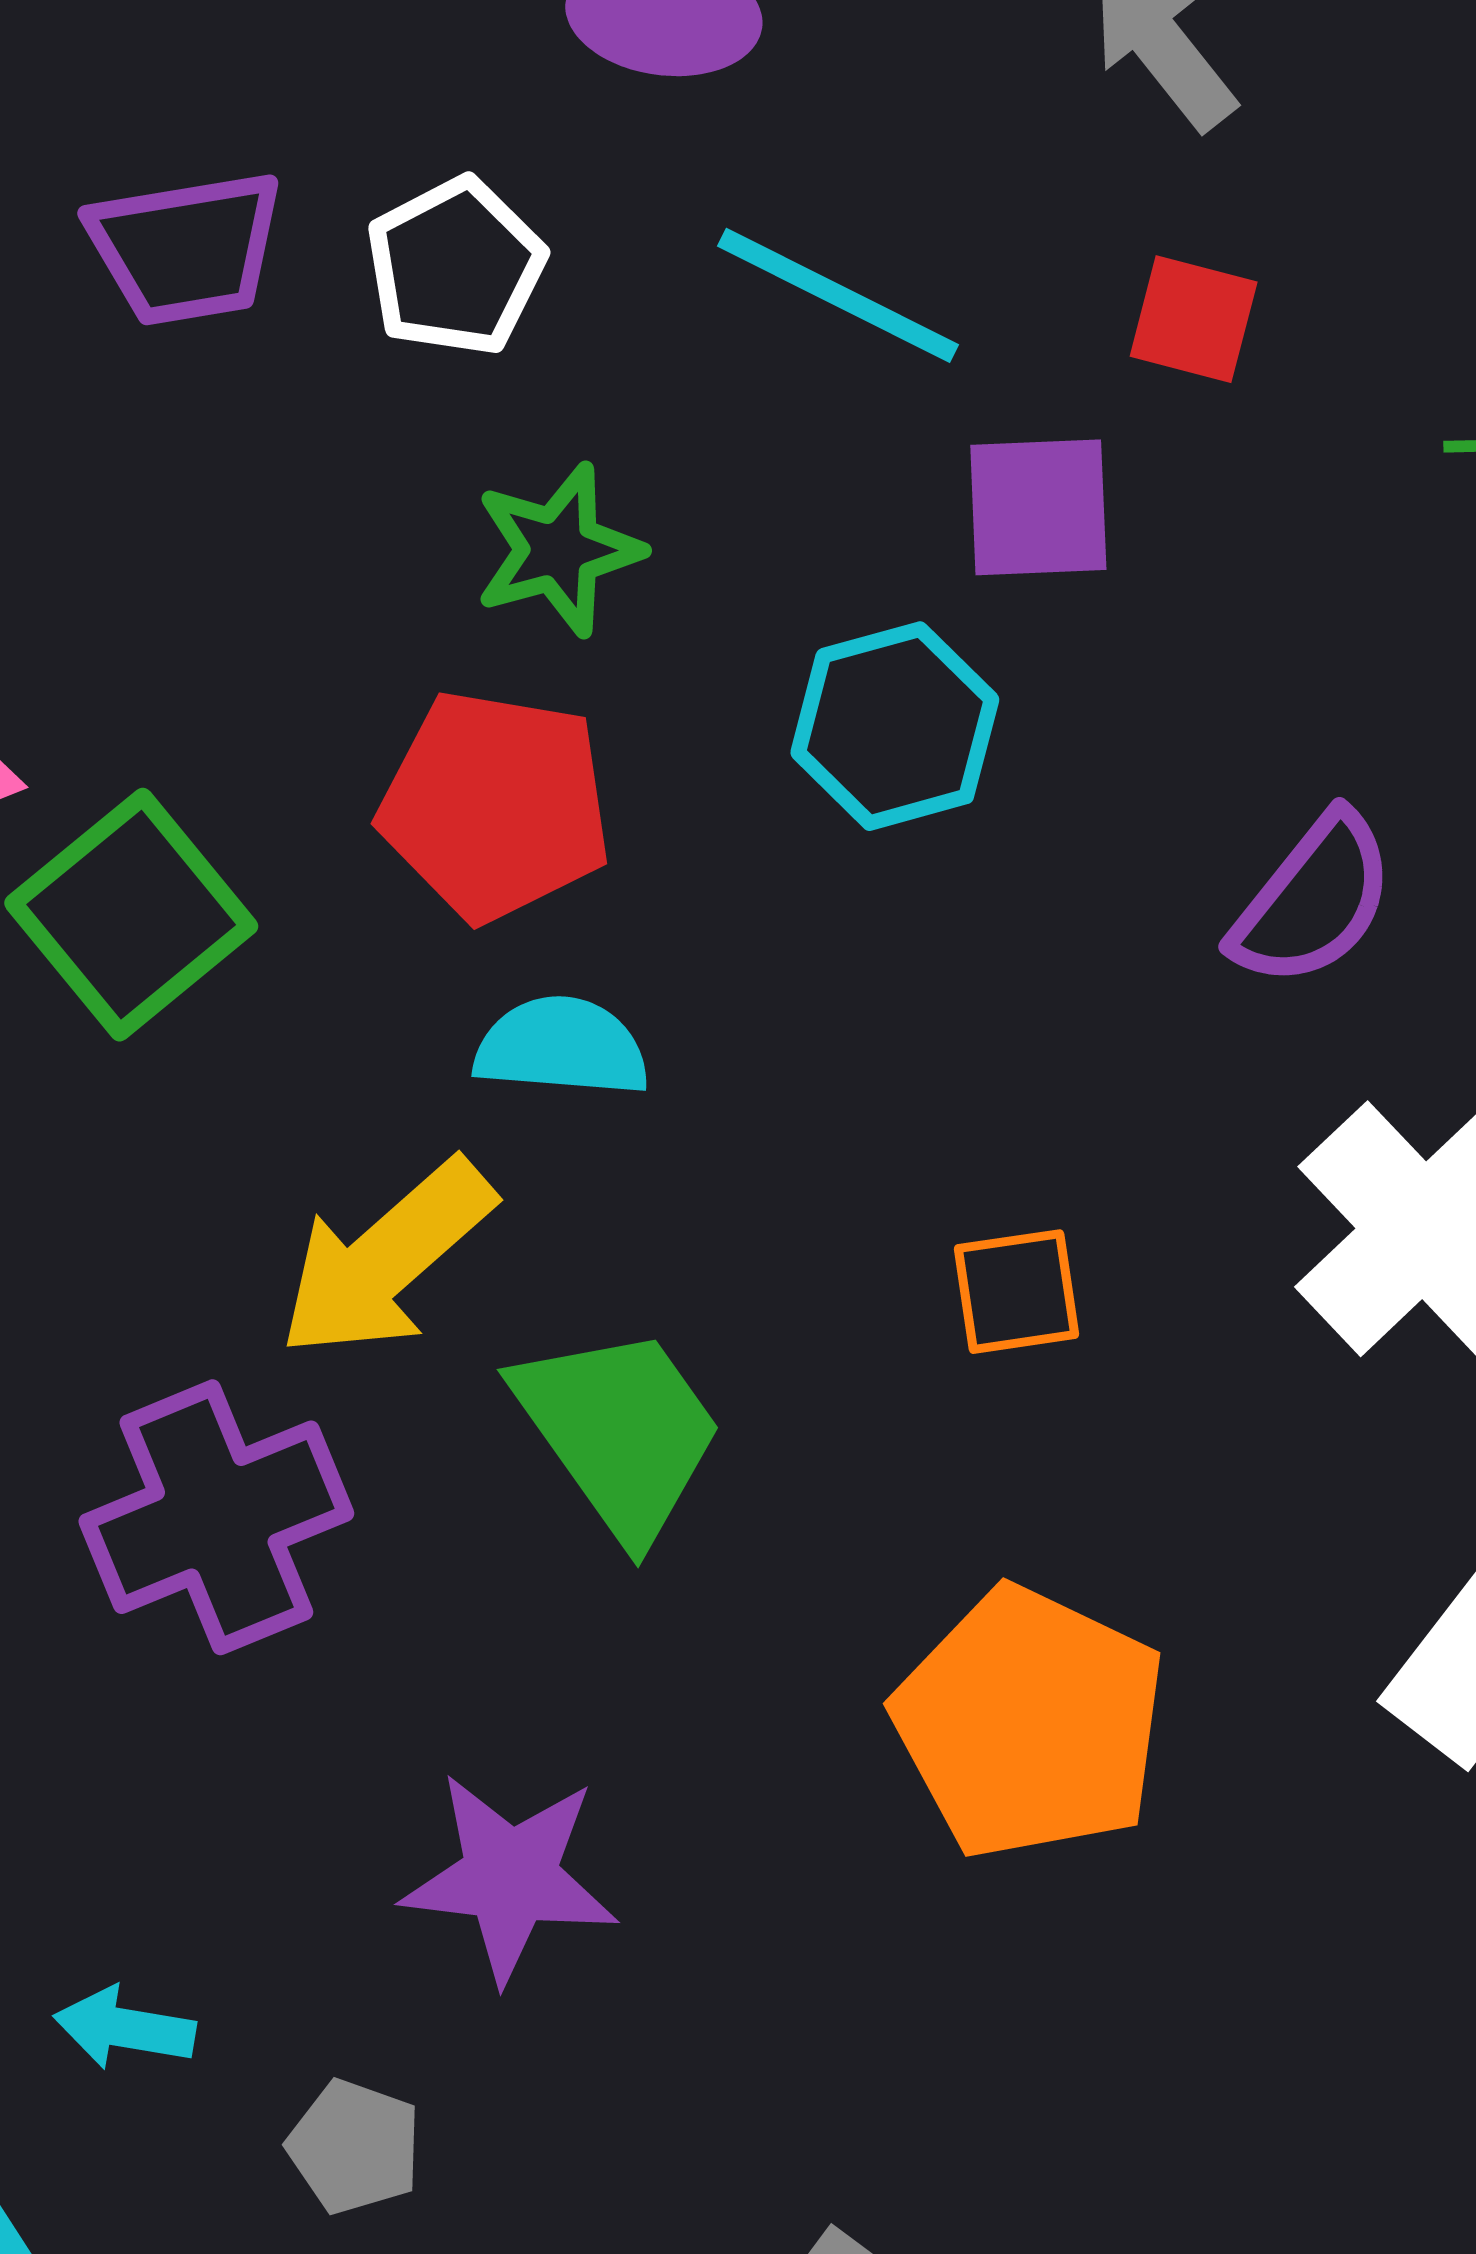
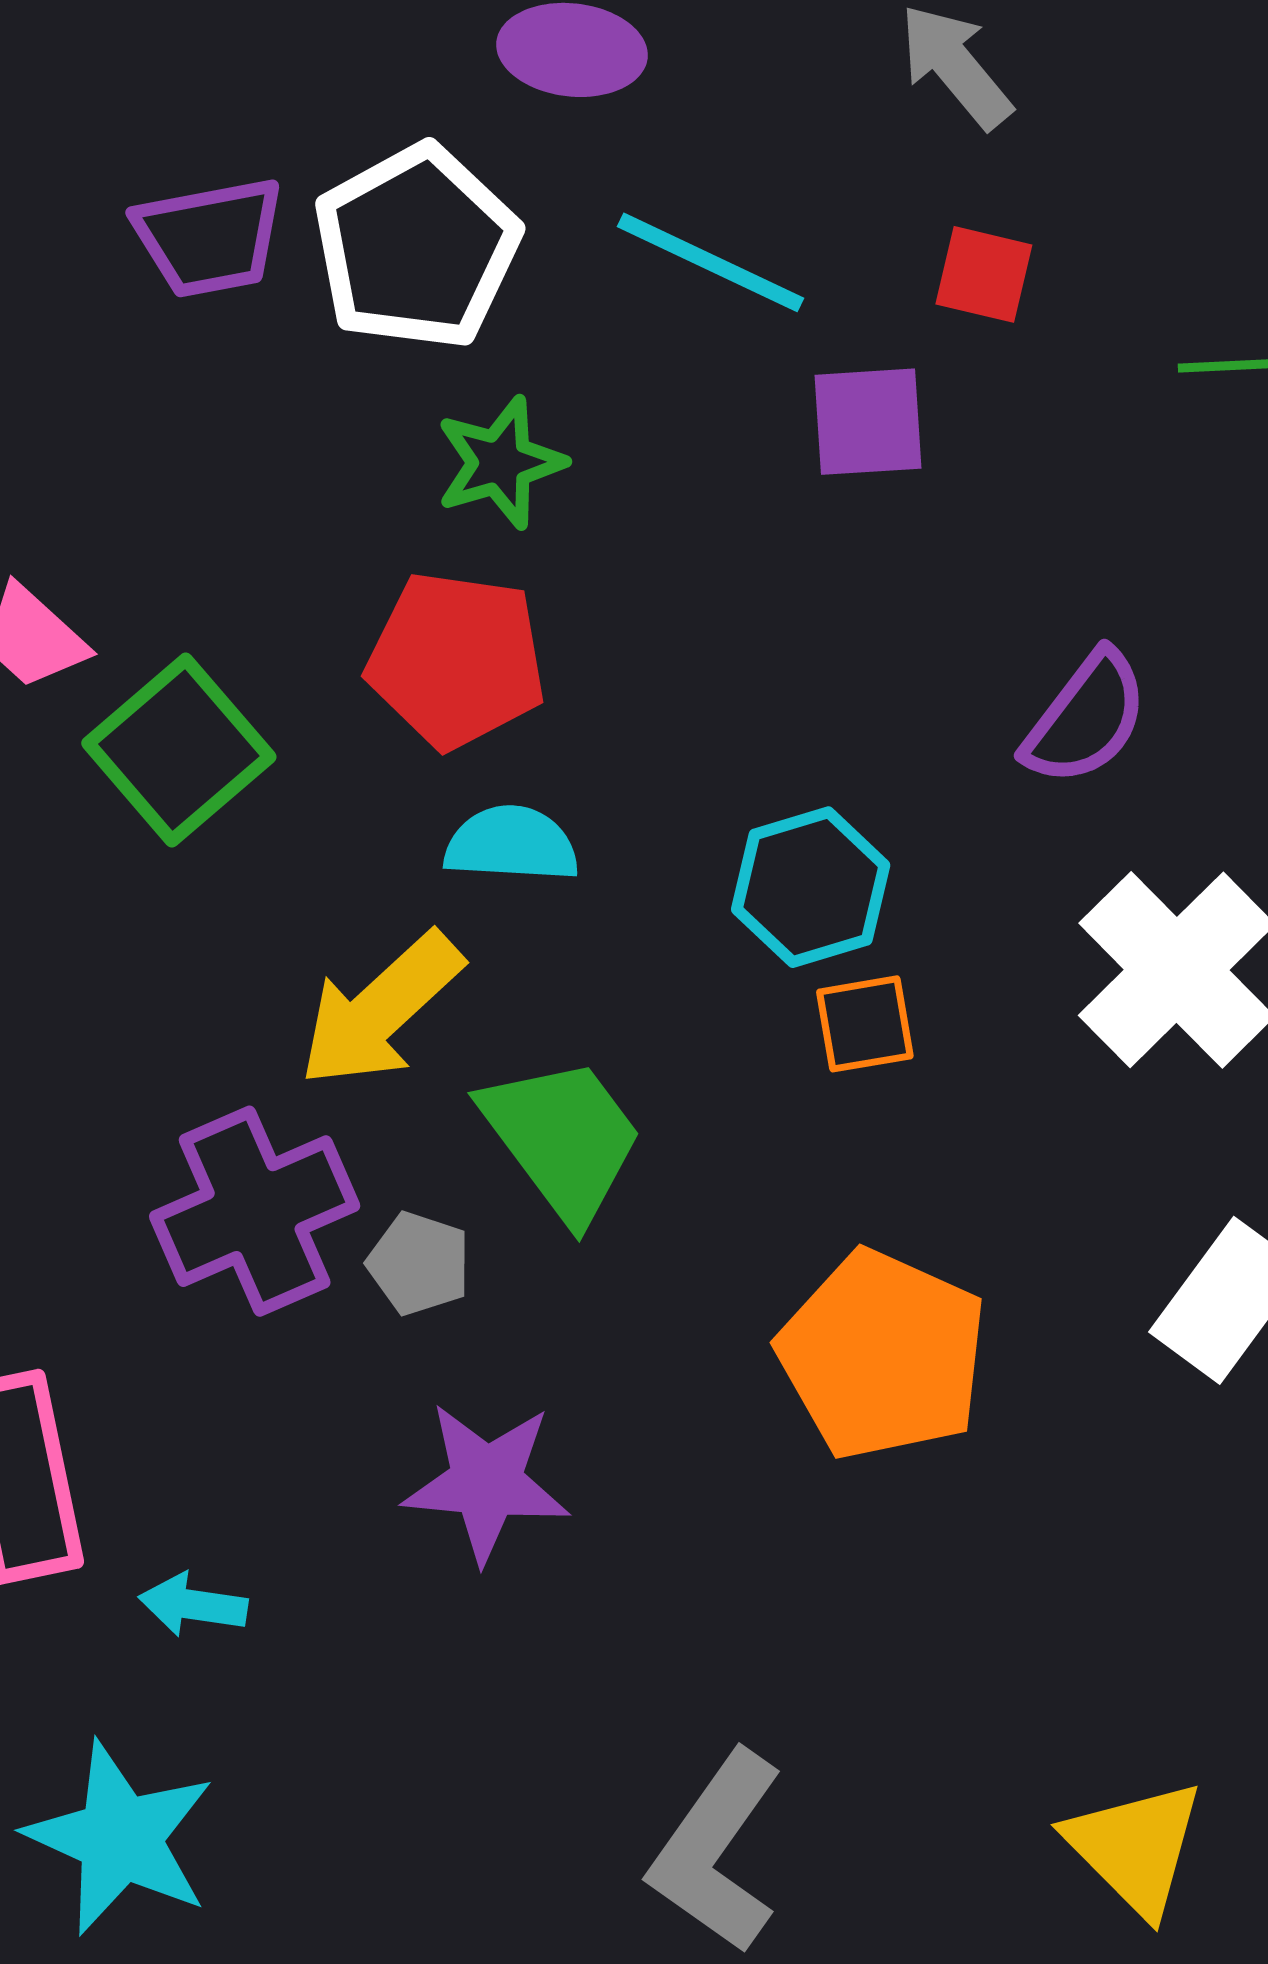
white pentagon: (455, 267) -> (416, 247), size x1.5
cyan hexagon: (895, 726) -> (811, 887), moved
gray pentagon: (354, 2147) -> (419, 1263), moved

